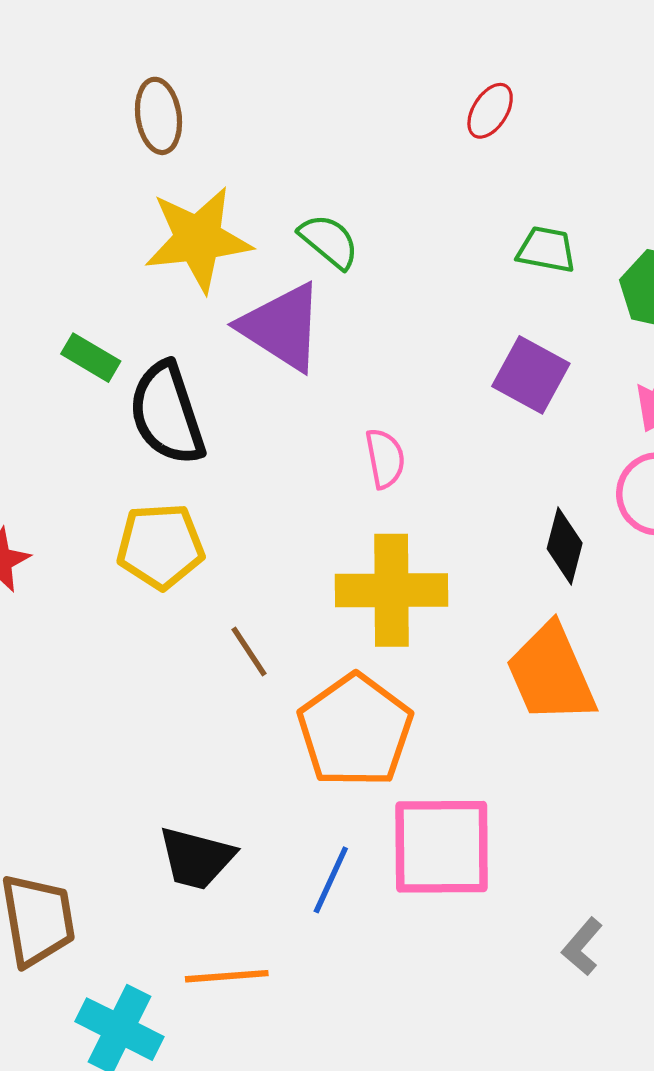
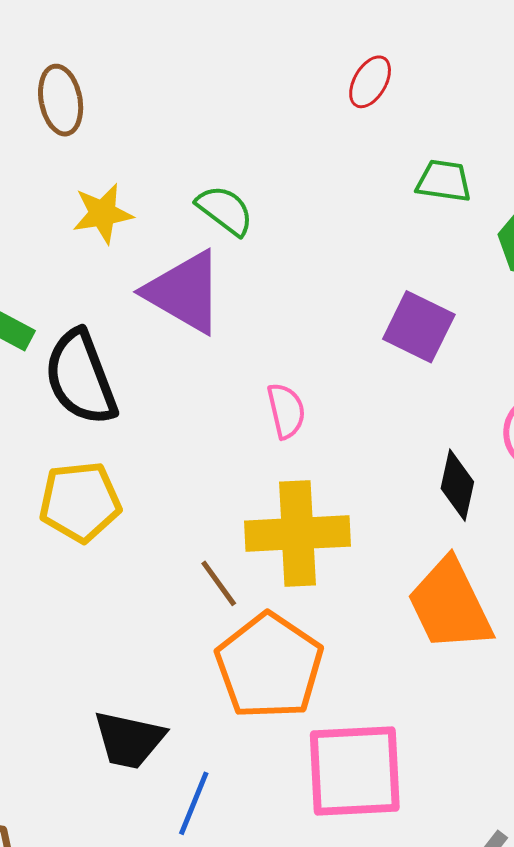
yellow star: (198, 239) -> (103, 214), size x0.6
green trapezoid: (546, 250) -> (444, 181), moved
brown line: (249, 652) -> (219, 583), moved
black trapezoid: (196, 858) -> (129, 740), moved
blue line: (331, 880) -> (194, 803), moved

